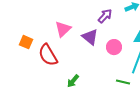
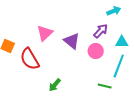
purple arrow: (105, 16) -> (101, 31), moved

